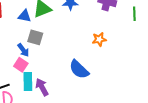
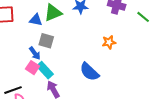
green line: (134, 14) -> (143, 17), turned -48
cyan rectangle: (28, 81) -> (45, 70), moved, turned -42

